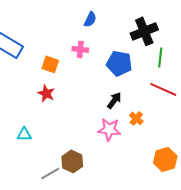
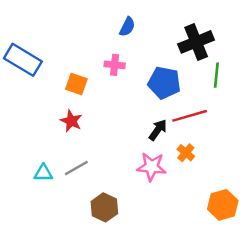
red line: (163, 89) -> (190, 116), moved, turned -40
gray line: (50, 173) -> (76, 168), moved

